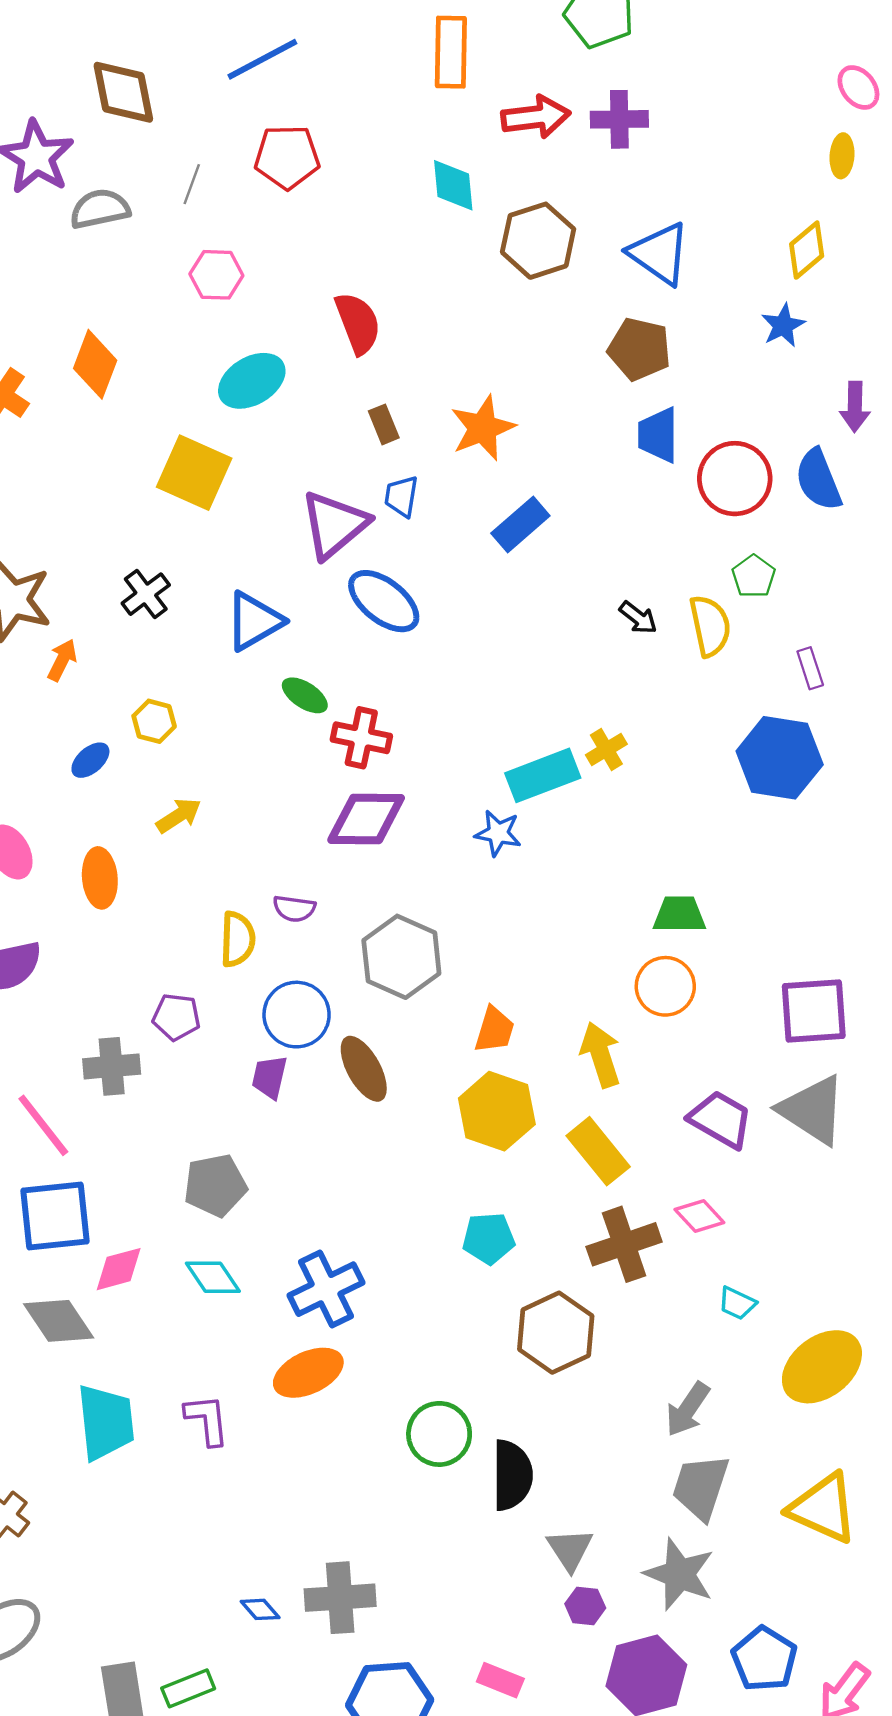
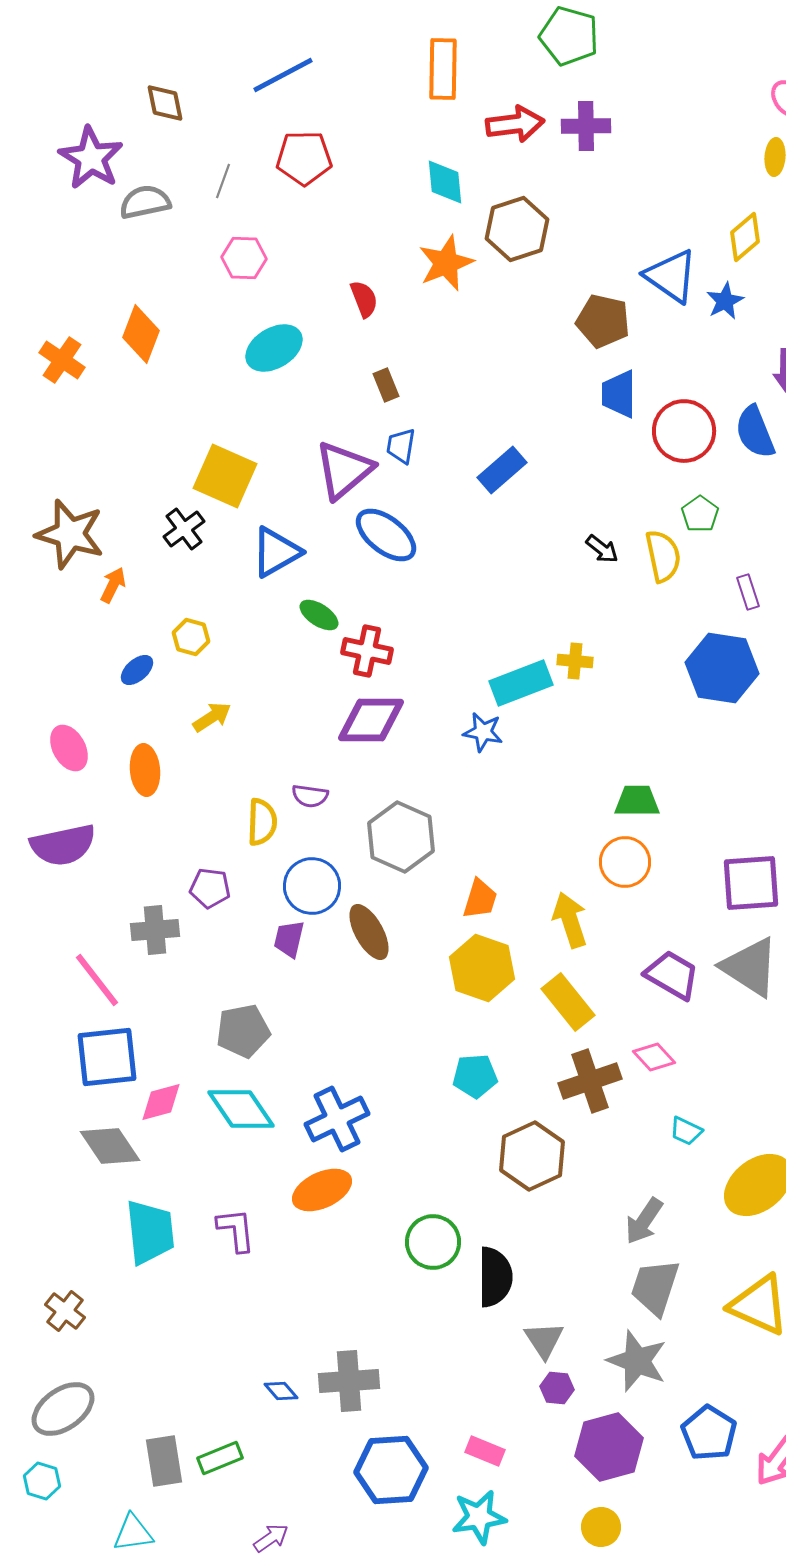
brown diamond: (123, 92) -> (165, 103), size x0.7
blue triangle: (659, 254) -> (671, 276), moved
red semicircle: (358, 323) -> (364, 299), size x0.7
orange star: (483, 428) -> (446, 263), moved
yellow square: (194, 473) -> (225, 476), moved
yellow cross: (606, 750) -> (575, 661), turned 36
cyan diamond: (213, 1277) -> (241, 1109), size x1.4

